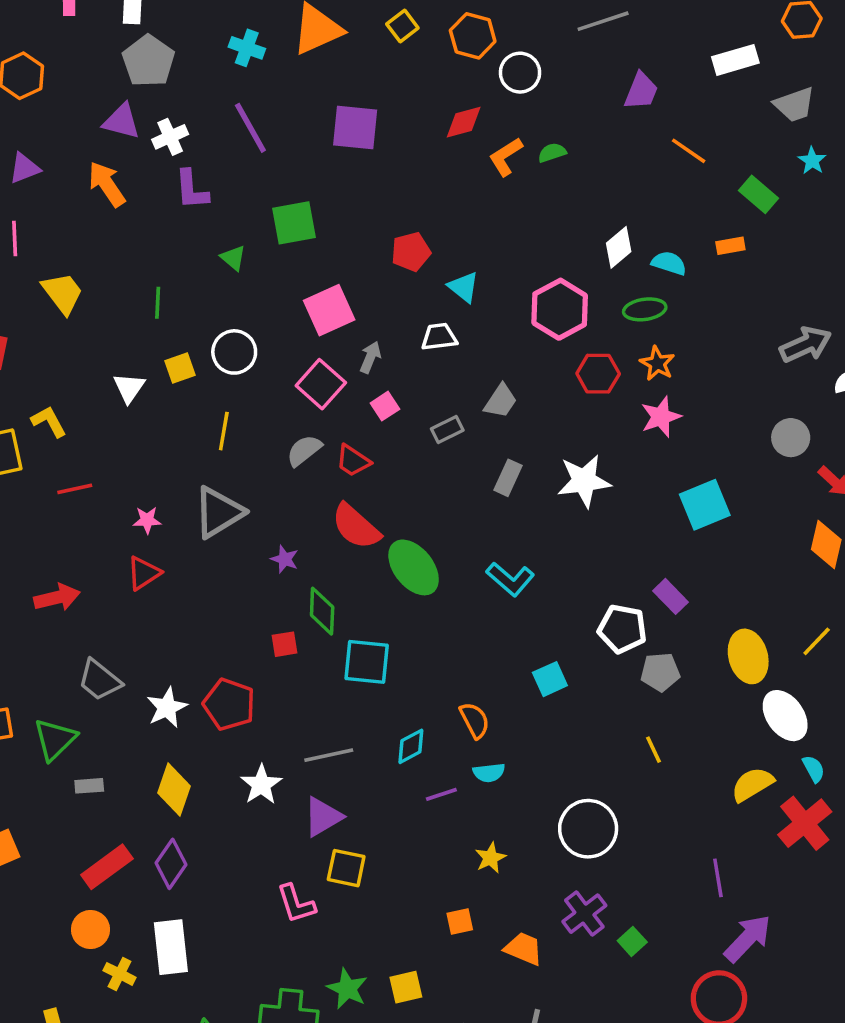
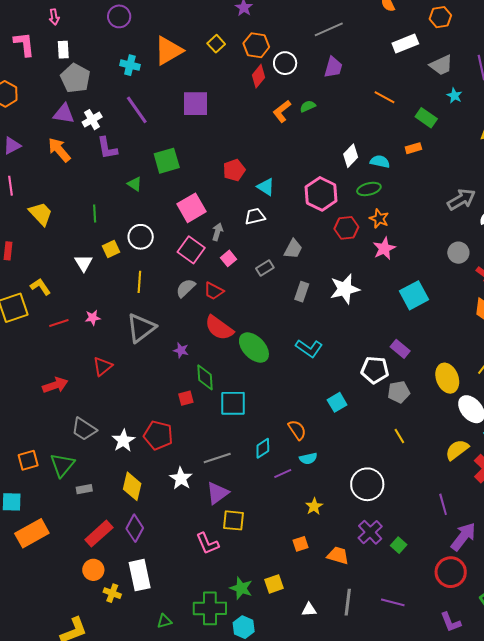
purple trapezoid: (641, 91) -> (333, 67), moved
red diamond: (464, 122) -> (259, 76), moved, turned -30
pink star: (147, 520) -> (93, 318), moved

